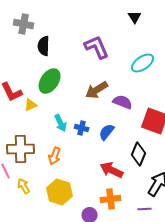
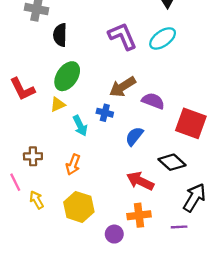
cyan ellipse: (143, 63) -> (163, 38), moved
yellow triangle: (31, 105) -> (58, 104), moved
blue cross: (82, 128) -> (105, 113), moved
brown cross: (21, 149) -> (33, 156), size x0.6
black diamond: (139, 154) -> (172, 162), turned -70

